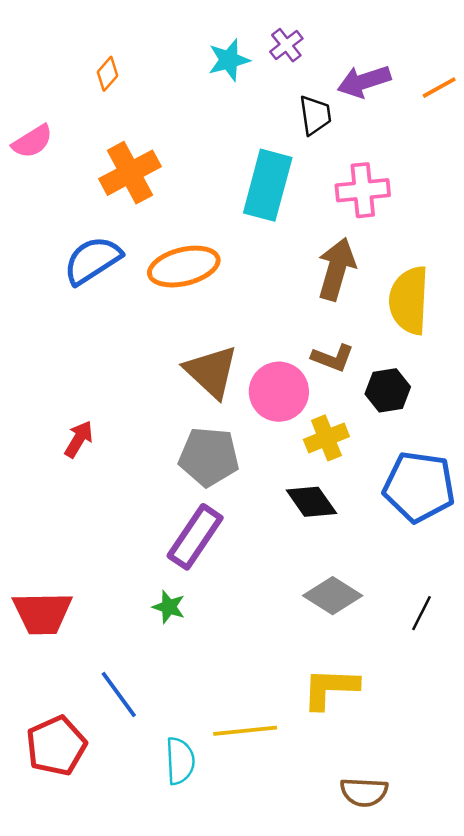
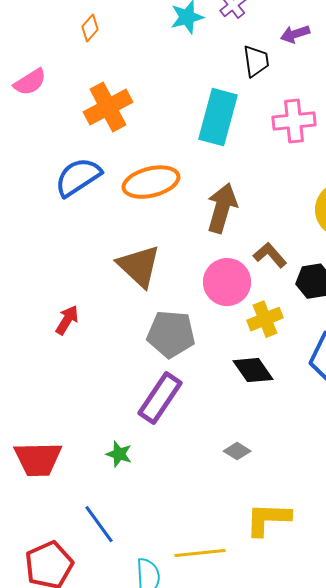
purple arrow: (364, 81) -> (295, 34), size x0.7
brown arrow: (336, 269) -> (222, 208), moved
brown L-shape: (333, 358) -> (270, 255), turned -152
brown triangle: (211, 372) -> (139, 266), moved
gray diamond: (333, 596) -> (237, 451), moved, size x0.6
green star: (169, 607) -> (119, 454), moved

